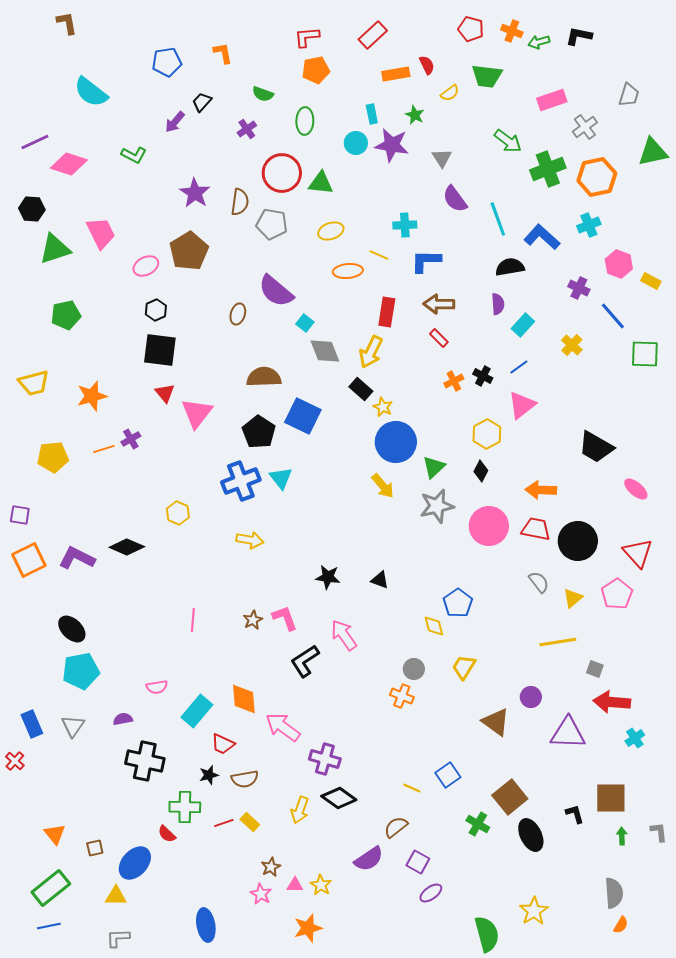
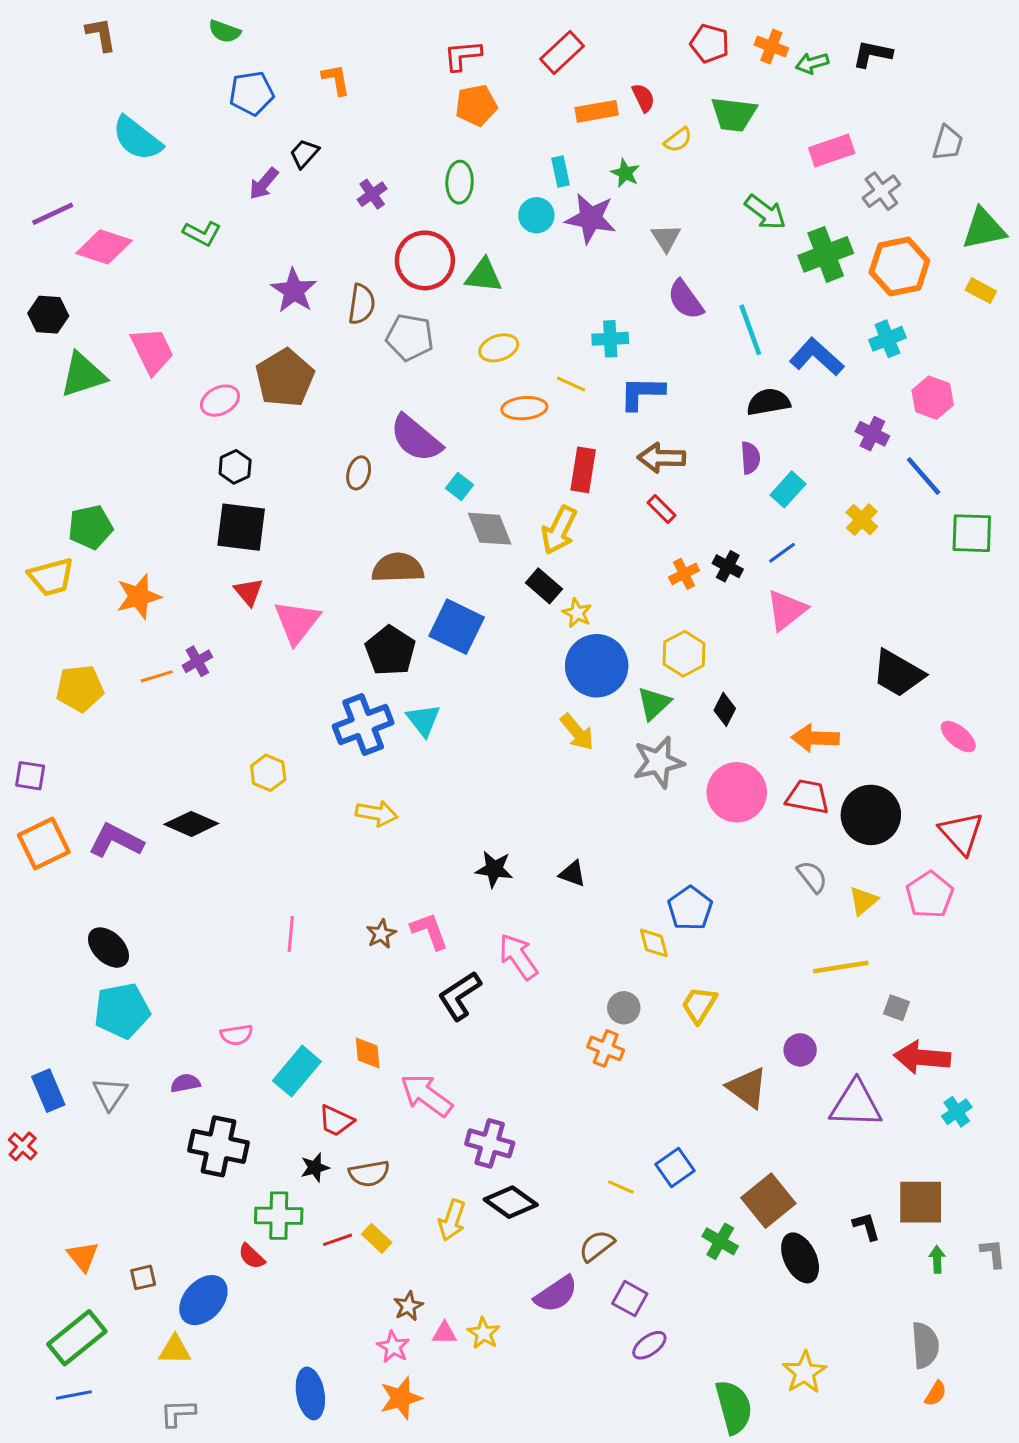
green semicircle: (263, 94) -> (224, 31), moved
yellow rectangle: (651, 281) -> (981, 291), moved
green pentagon: (66, 315) -> (90, 527), moved
yellow hexagon: (487, 434) -> (684, 654), moved
orange diamond: (244, 699) -> (368, 1053), size x0.7
orange star: (308, 928) -> (401, 1398), moved

